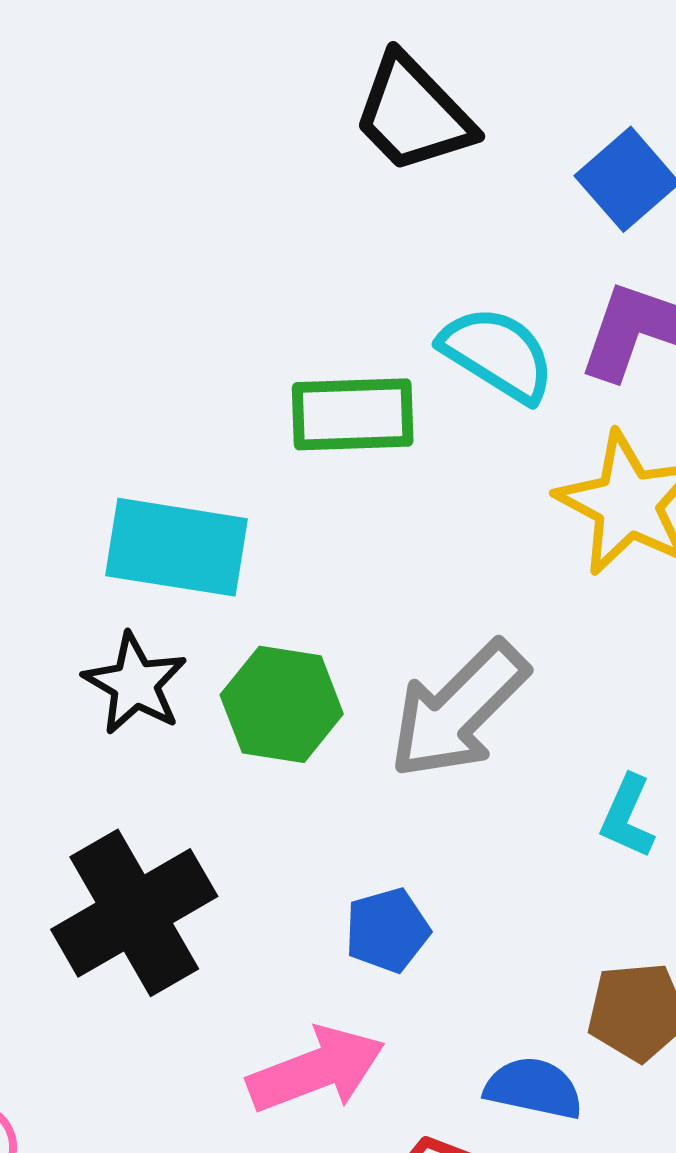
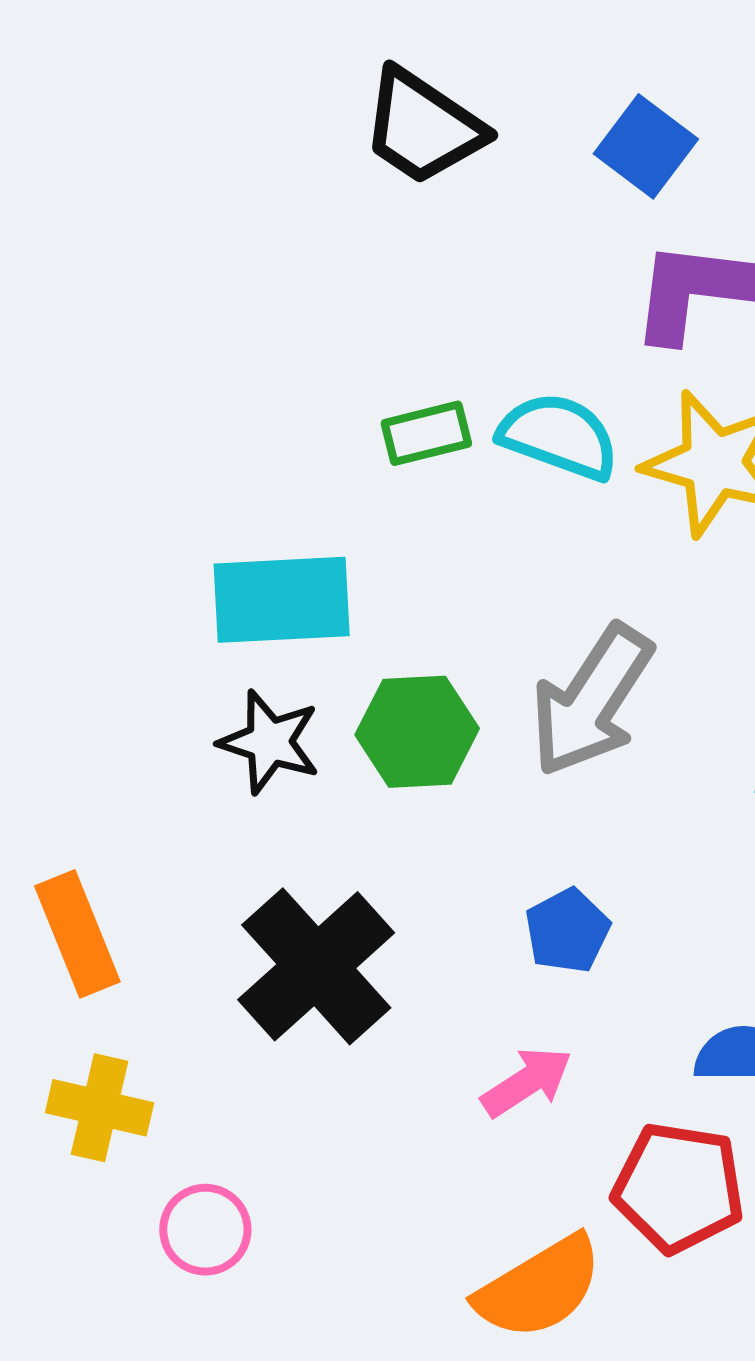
cyan semicircle: (498, 354) -> (559, 436), moved
green rectangle: (353, 414) -> (426, 433), size x0.7
pink arrow: (316, 1070) -> (527, 1082), size x0.7

